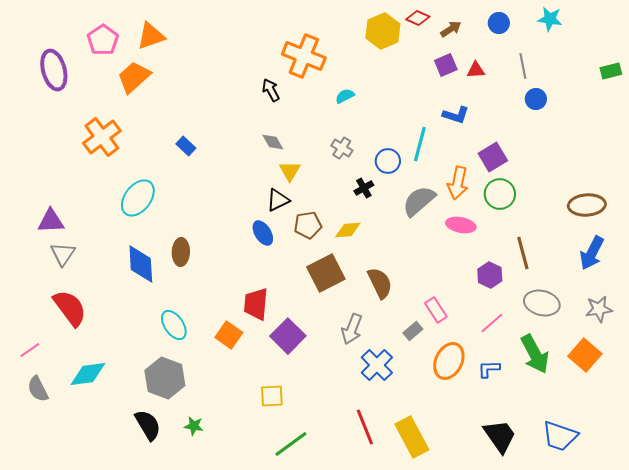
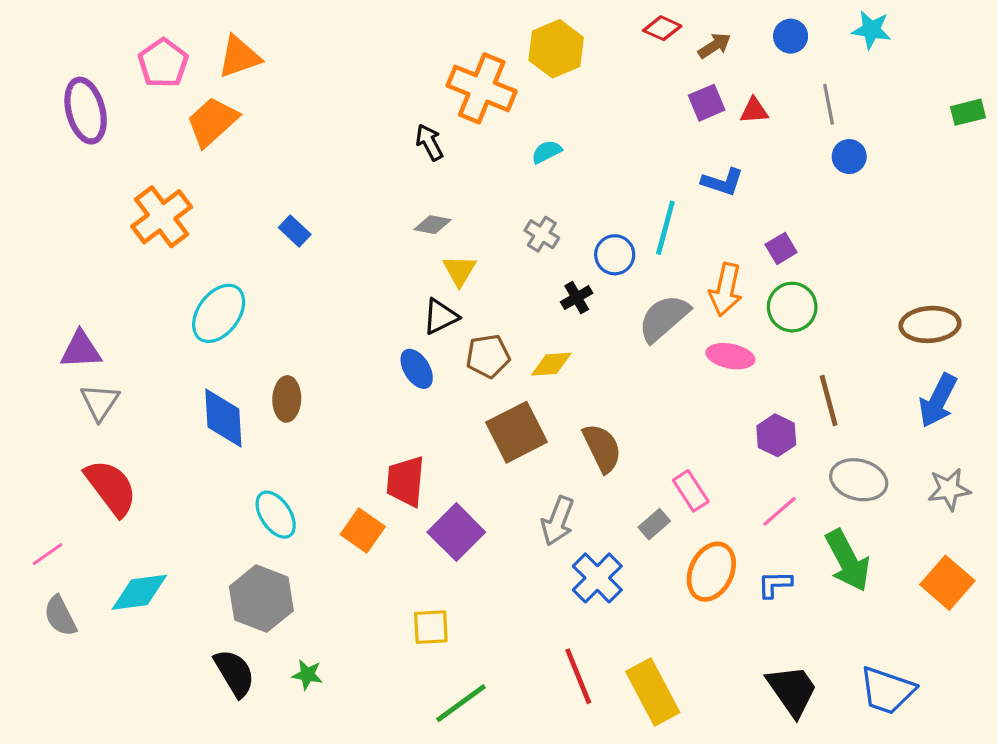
yellow hexagon: (383, 31) -> (556, 49), moved
gray diamond: (273, 142) -> (433, 225), turned -50
purple square: (493, 157) -> (781, 248), size x0.7
orange square: (585, 355) -> (947, 583), moved

